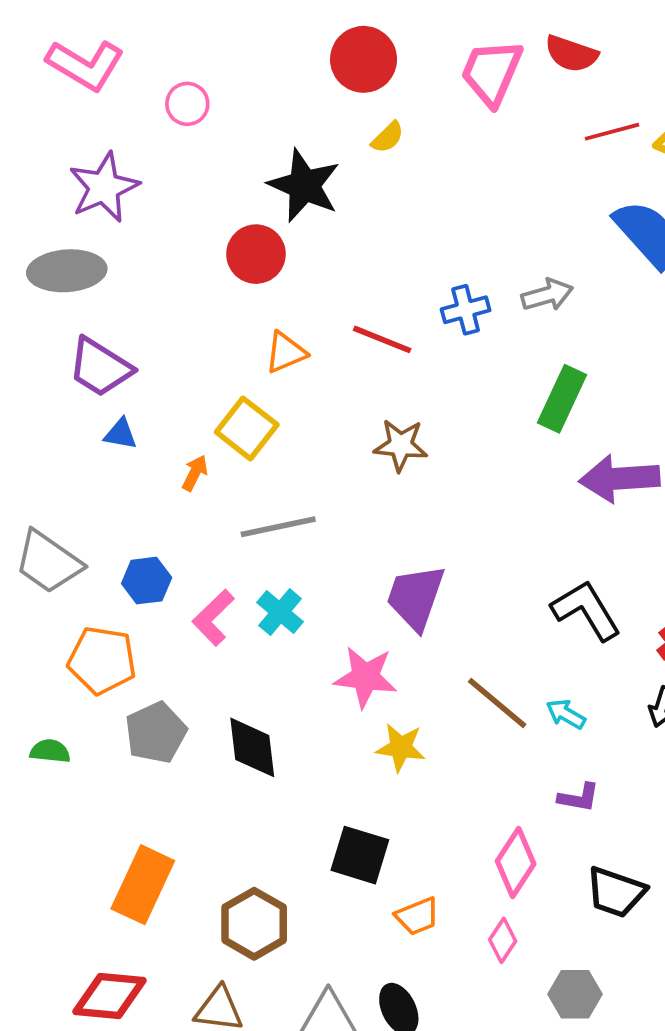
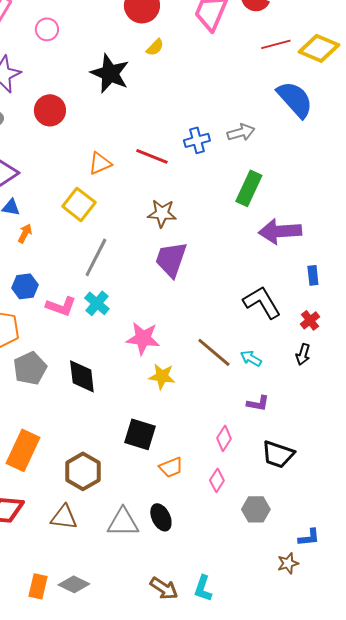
red circle: (256, 254) -> (50, 110), moved
orange arrow: (195, 473) -> (25, 233), moved
gray line: (278, 527) -> (96, 257), turned -51
purple trapezoid: (415, 597) -> (171, 259), moved
pink L-shape: (213, 618) -> (61, 306), turned -116
pink diamond: (516, 862) -> (224, 438), size x0.7

